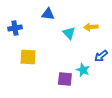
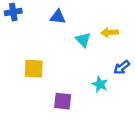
blue cross: (15, 28) -> (13, 12), moved
purple square: (65, 79) -> (63, 101), moved

